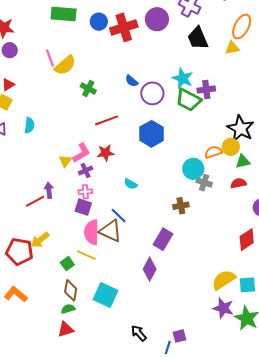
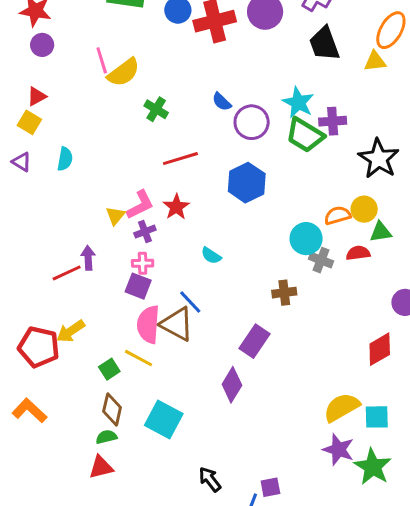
black star: (241, 128) -> (379, 159), moved
red star: (106, 153) -> (176, 207), turned -30
red semicircle: (238, 183) -> (358, 253), moved

